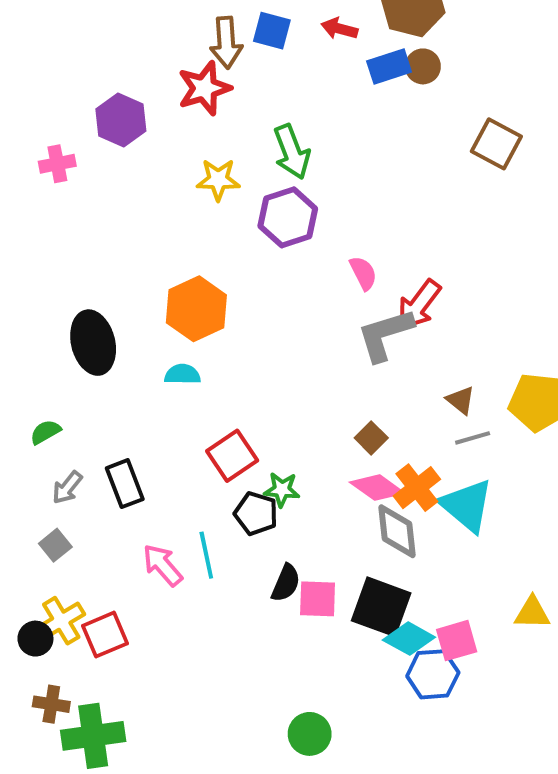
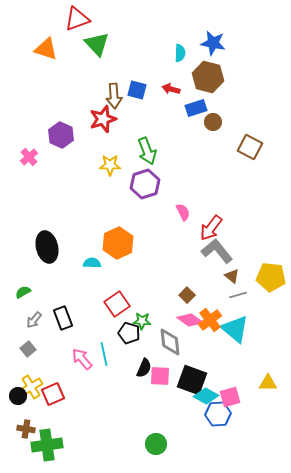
brown circle: (423, 66) -> (213, 122), moved
pink cross: (57, 164) -> (29, 157), turned -30
orange hexagon: (196, 309) -> (118, 243), moved
gray L-shape: (385, 335) -> (217, 251), moved, turned 68
gray diamond: (397, 531) -> (170, 342), moved

